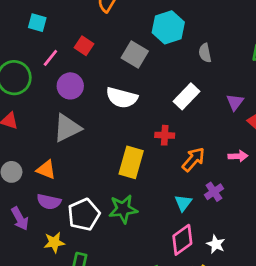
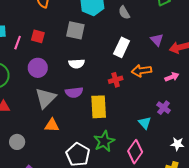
pink line: (50, 58) -> (18, 43), moved
white semicircle: (122, 98) -> (77, 64), size x0.7
orange arrow: (193, 159) -> (141, 71), moved, turned -120
orange triangle: (46, 170) -> (52, 125), moved
purple semicircle: (49, 202) -> (74, 92), moved
pink diamond: (182, 240) -> (135, 152), moved

